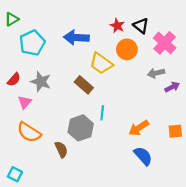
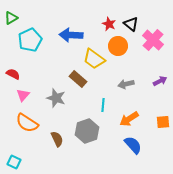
gray arrow: (156, 73) -> (126, 84), moved
red semicircle: (14, 80) -> (13, 74), turned -104
gray star: (41, 82) -> (56, 98), moved
cyan line: (102, 113) -> (103, 105), moved
gray hexagon: (81, 128) -> (87, 131), moved

